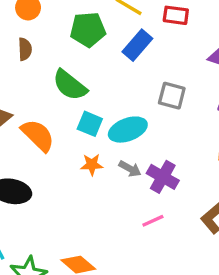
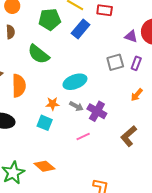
gray square: (172, 96) -> (115, 62), moved, turned -30
cyan square: (90, 124) -> (45, 123), moved
orange semicircle: (38, 135) -> (19, 86), turned 45
pink line: (153, 221) -> (83, 136), moved

